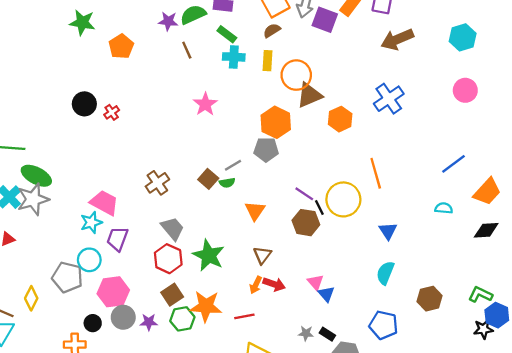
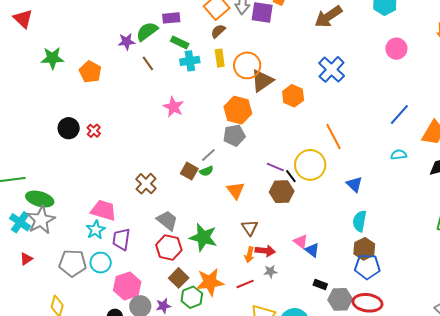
gray pentagon: (67, 277) -> (73, 263), moved
brown hexagon: (430, 299) -> (364, 249), moved
gray star: (306, 333) -> (270, 271), moved

